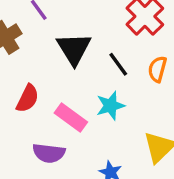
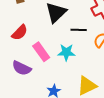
black line: (118, 64) -> (79, 30), turned -70

